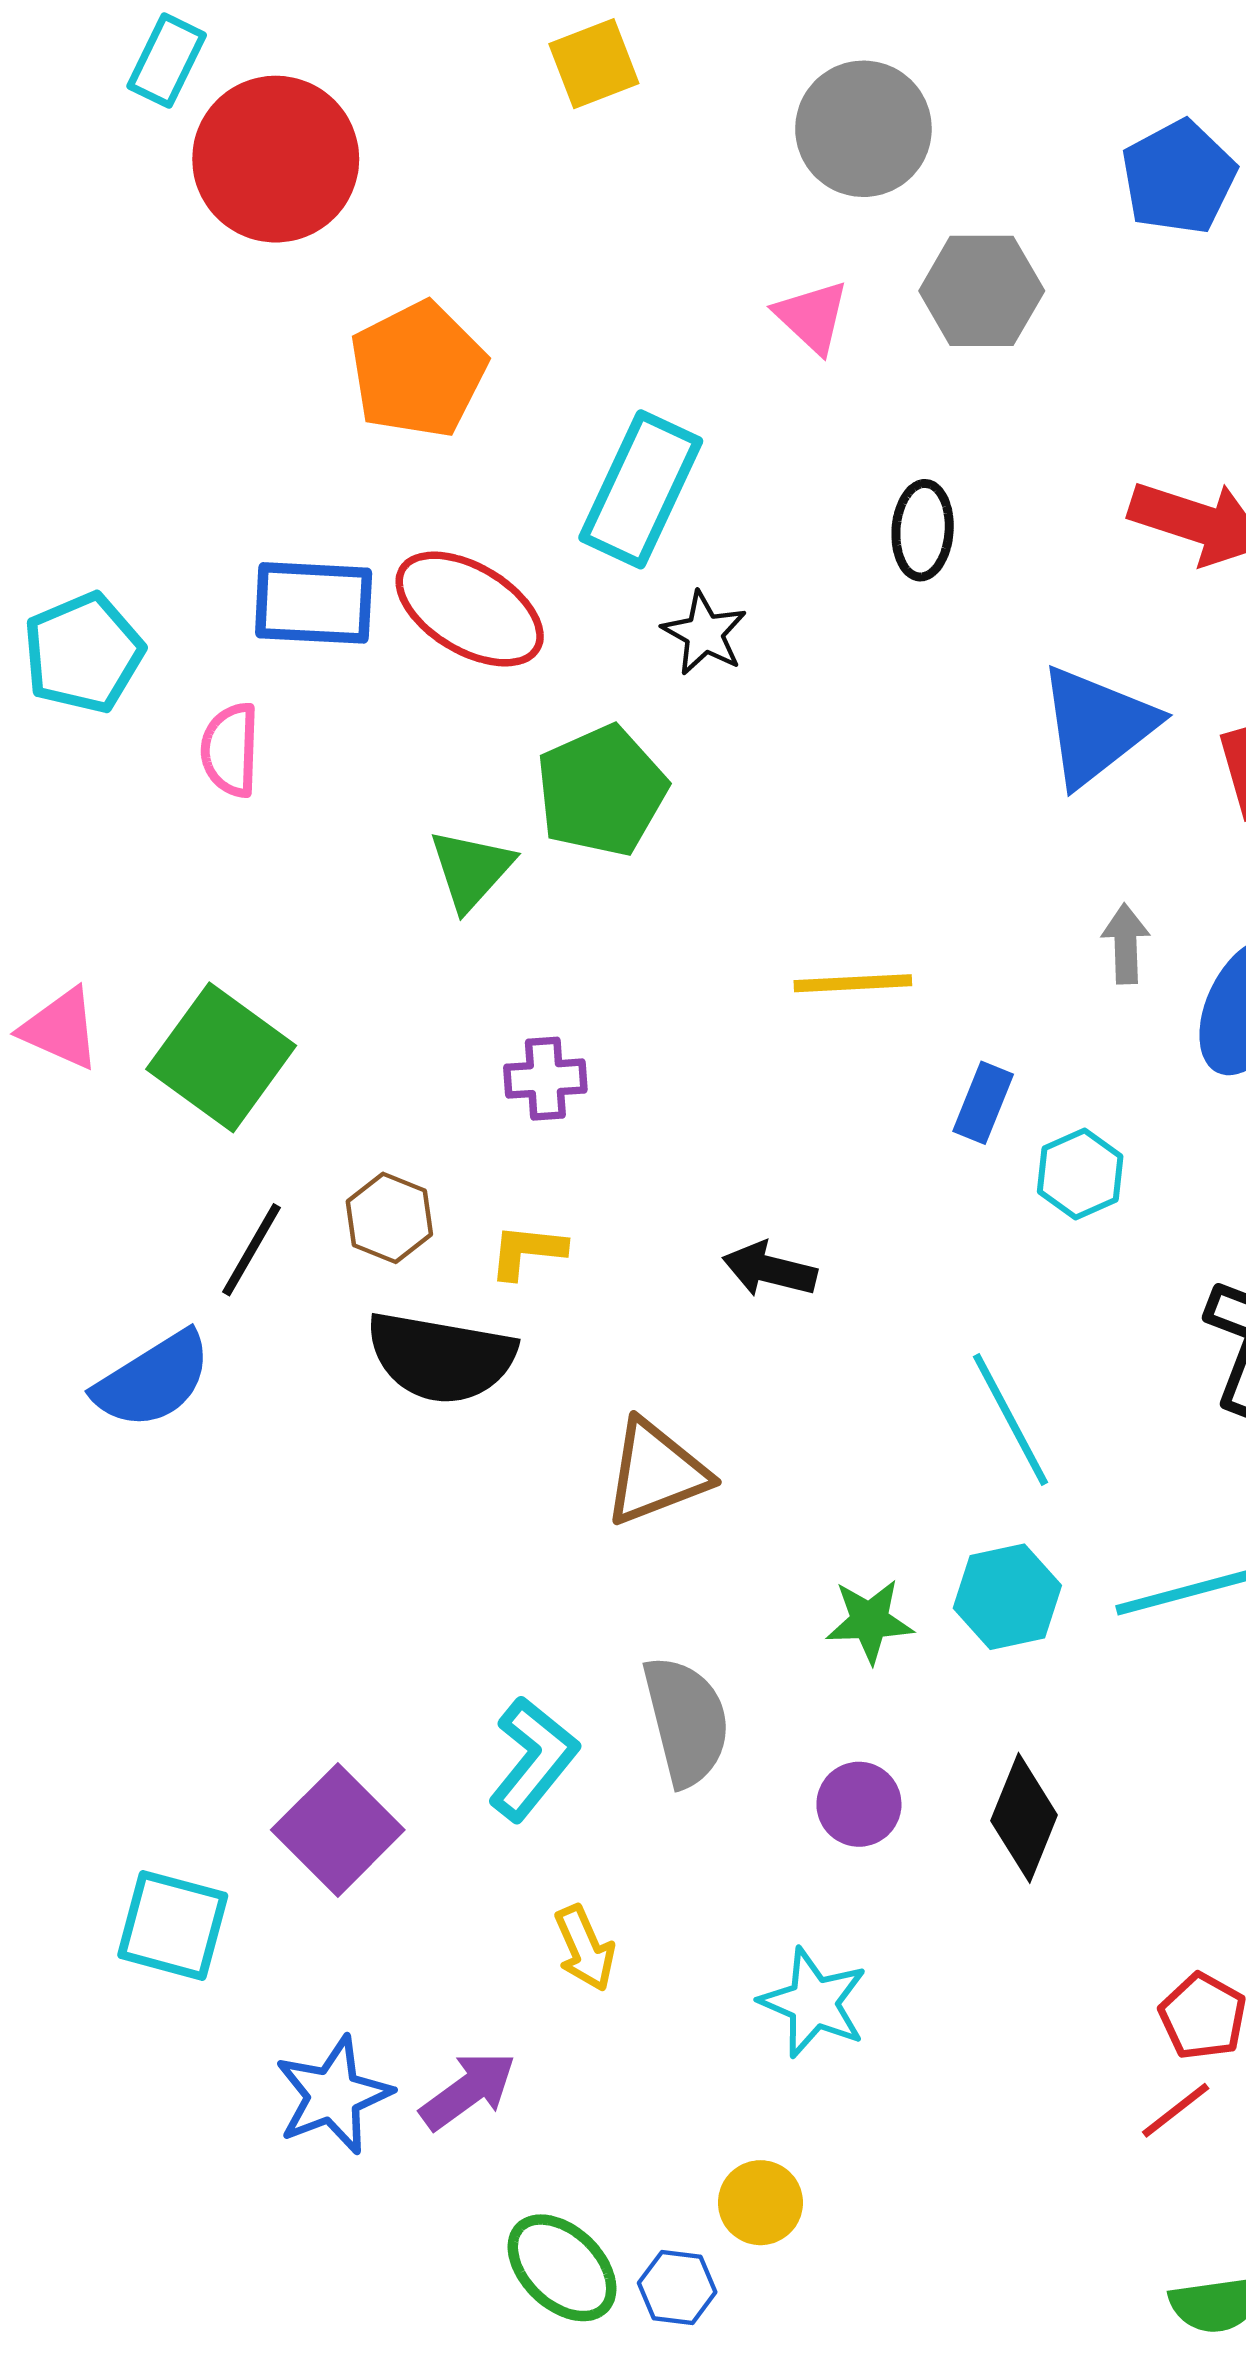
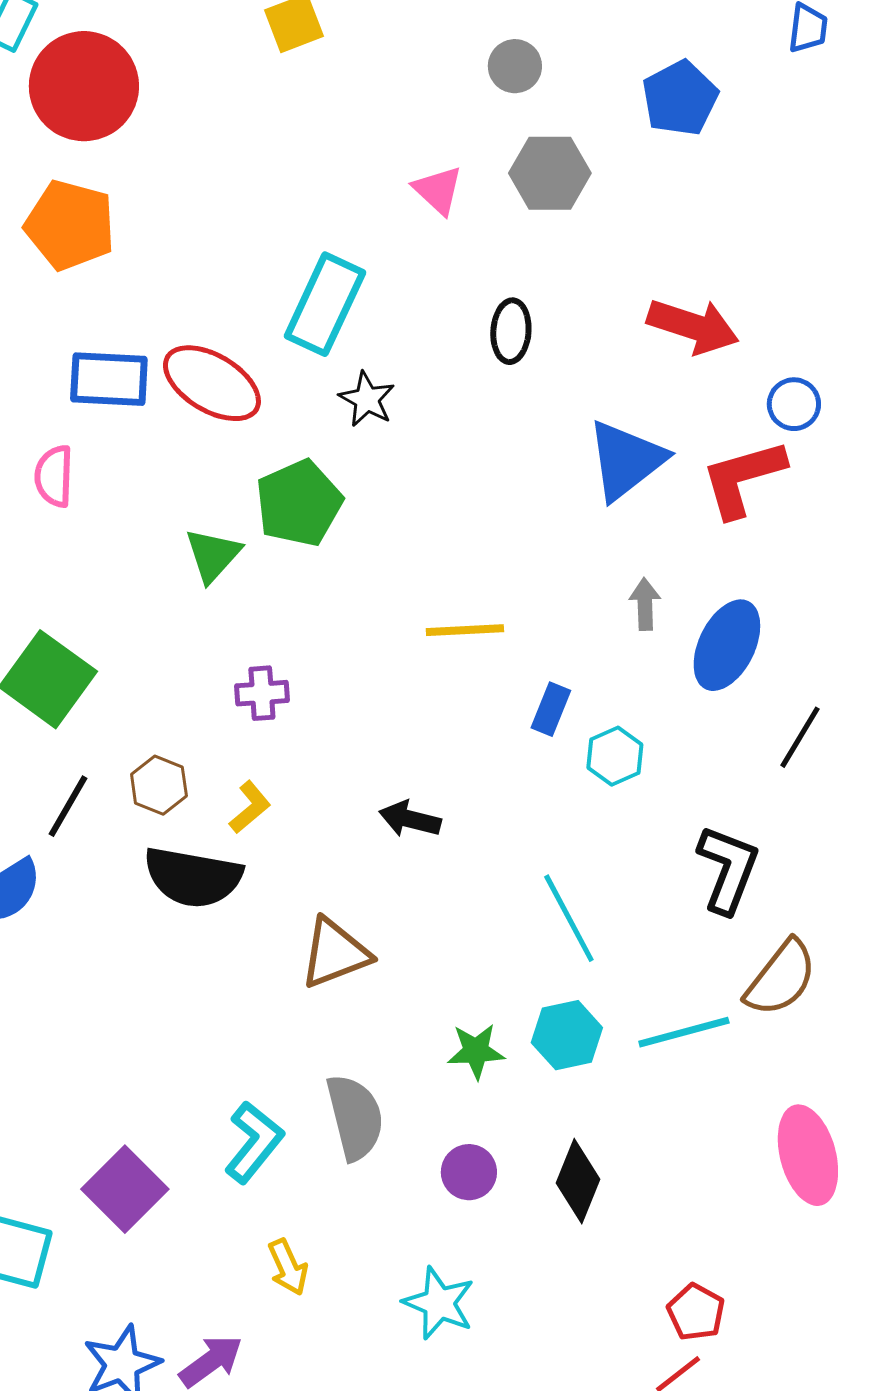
gray circle: (863, 129) -> (515, 66), moved, size x0.6
orange pentagon: (418, 370) -> (70, 225), moved, turned -30
yellow L-shape: (527, 1251) -> (250, 807), turned 134

